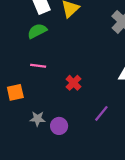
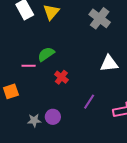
green semicircle: (37, 31) -> (46, 54), moved
gray star: (37, 119) -> (34, 120), moved

